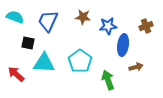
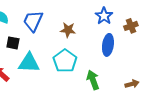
brown star: (83, 17) -> (68, 30), moved
blue star: (108, 26) -> (104, 16), moved, turned -30
brown arrow: (136, 67) -> (132, 84), moved

